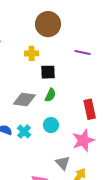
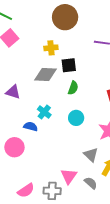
gray diamond: (24, 100) -> (46, 75), moved
cyan cross: (24, 132) -> (44, 112), moved

